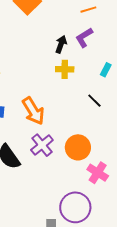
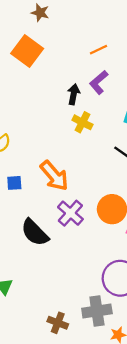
yellow cross: (65, 69) -> (82, 122), turned 36

